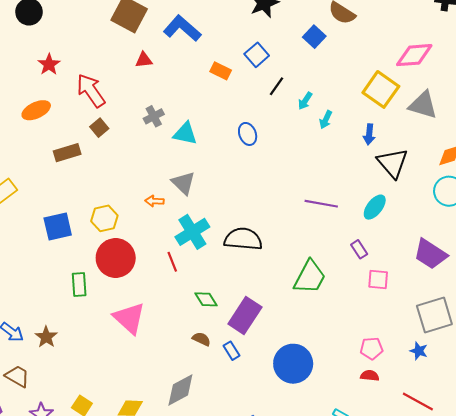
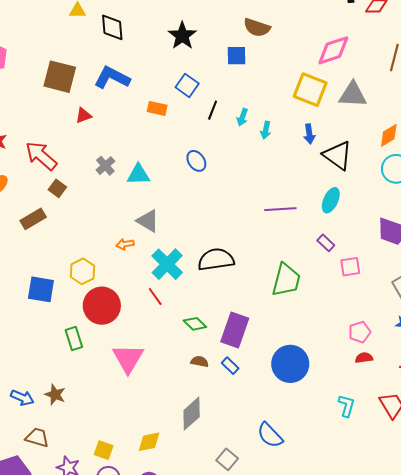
blue square: (314, 37) -> (236, 56), turned -30
blue square: (58, 226) -> (41, 289), turned 36
pink triangle: (129, 318) -> (128, 358), turned 32

